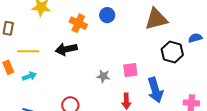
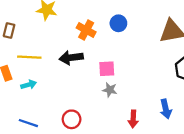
pink square: (130, 70) -> (107, 69), moved
blue arrow: (155, 90) -> (166, 109), size x0.7

